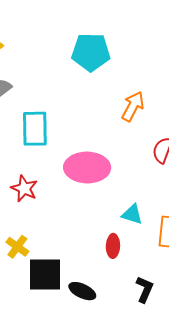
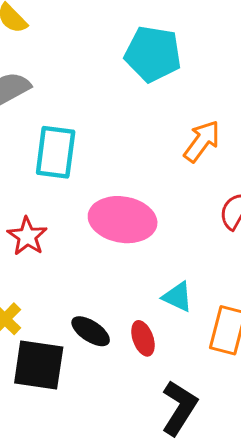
red ellipse: (113, 246) -> (143, 338), turned -30
black L-shape: (145, 289) -> (179, 408), size x1.4
black ellipse: (82, 291) -> (91, 331), moved

